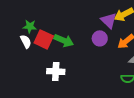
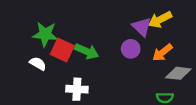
green star: (30, 26) -> (45, 34), size x1.5
white semicircle: (26, 41) -> (38, 64), moved, turned -32

